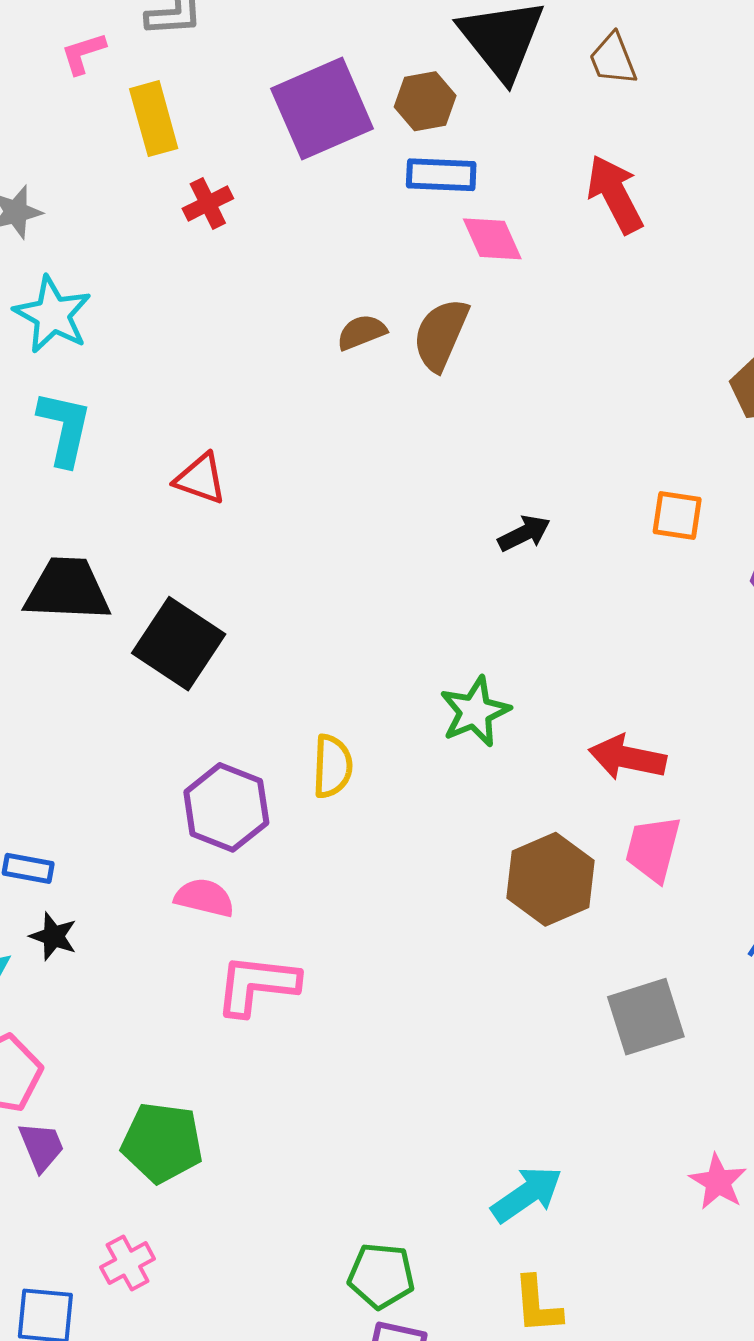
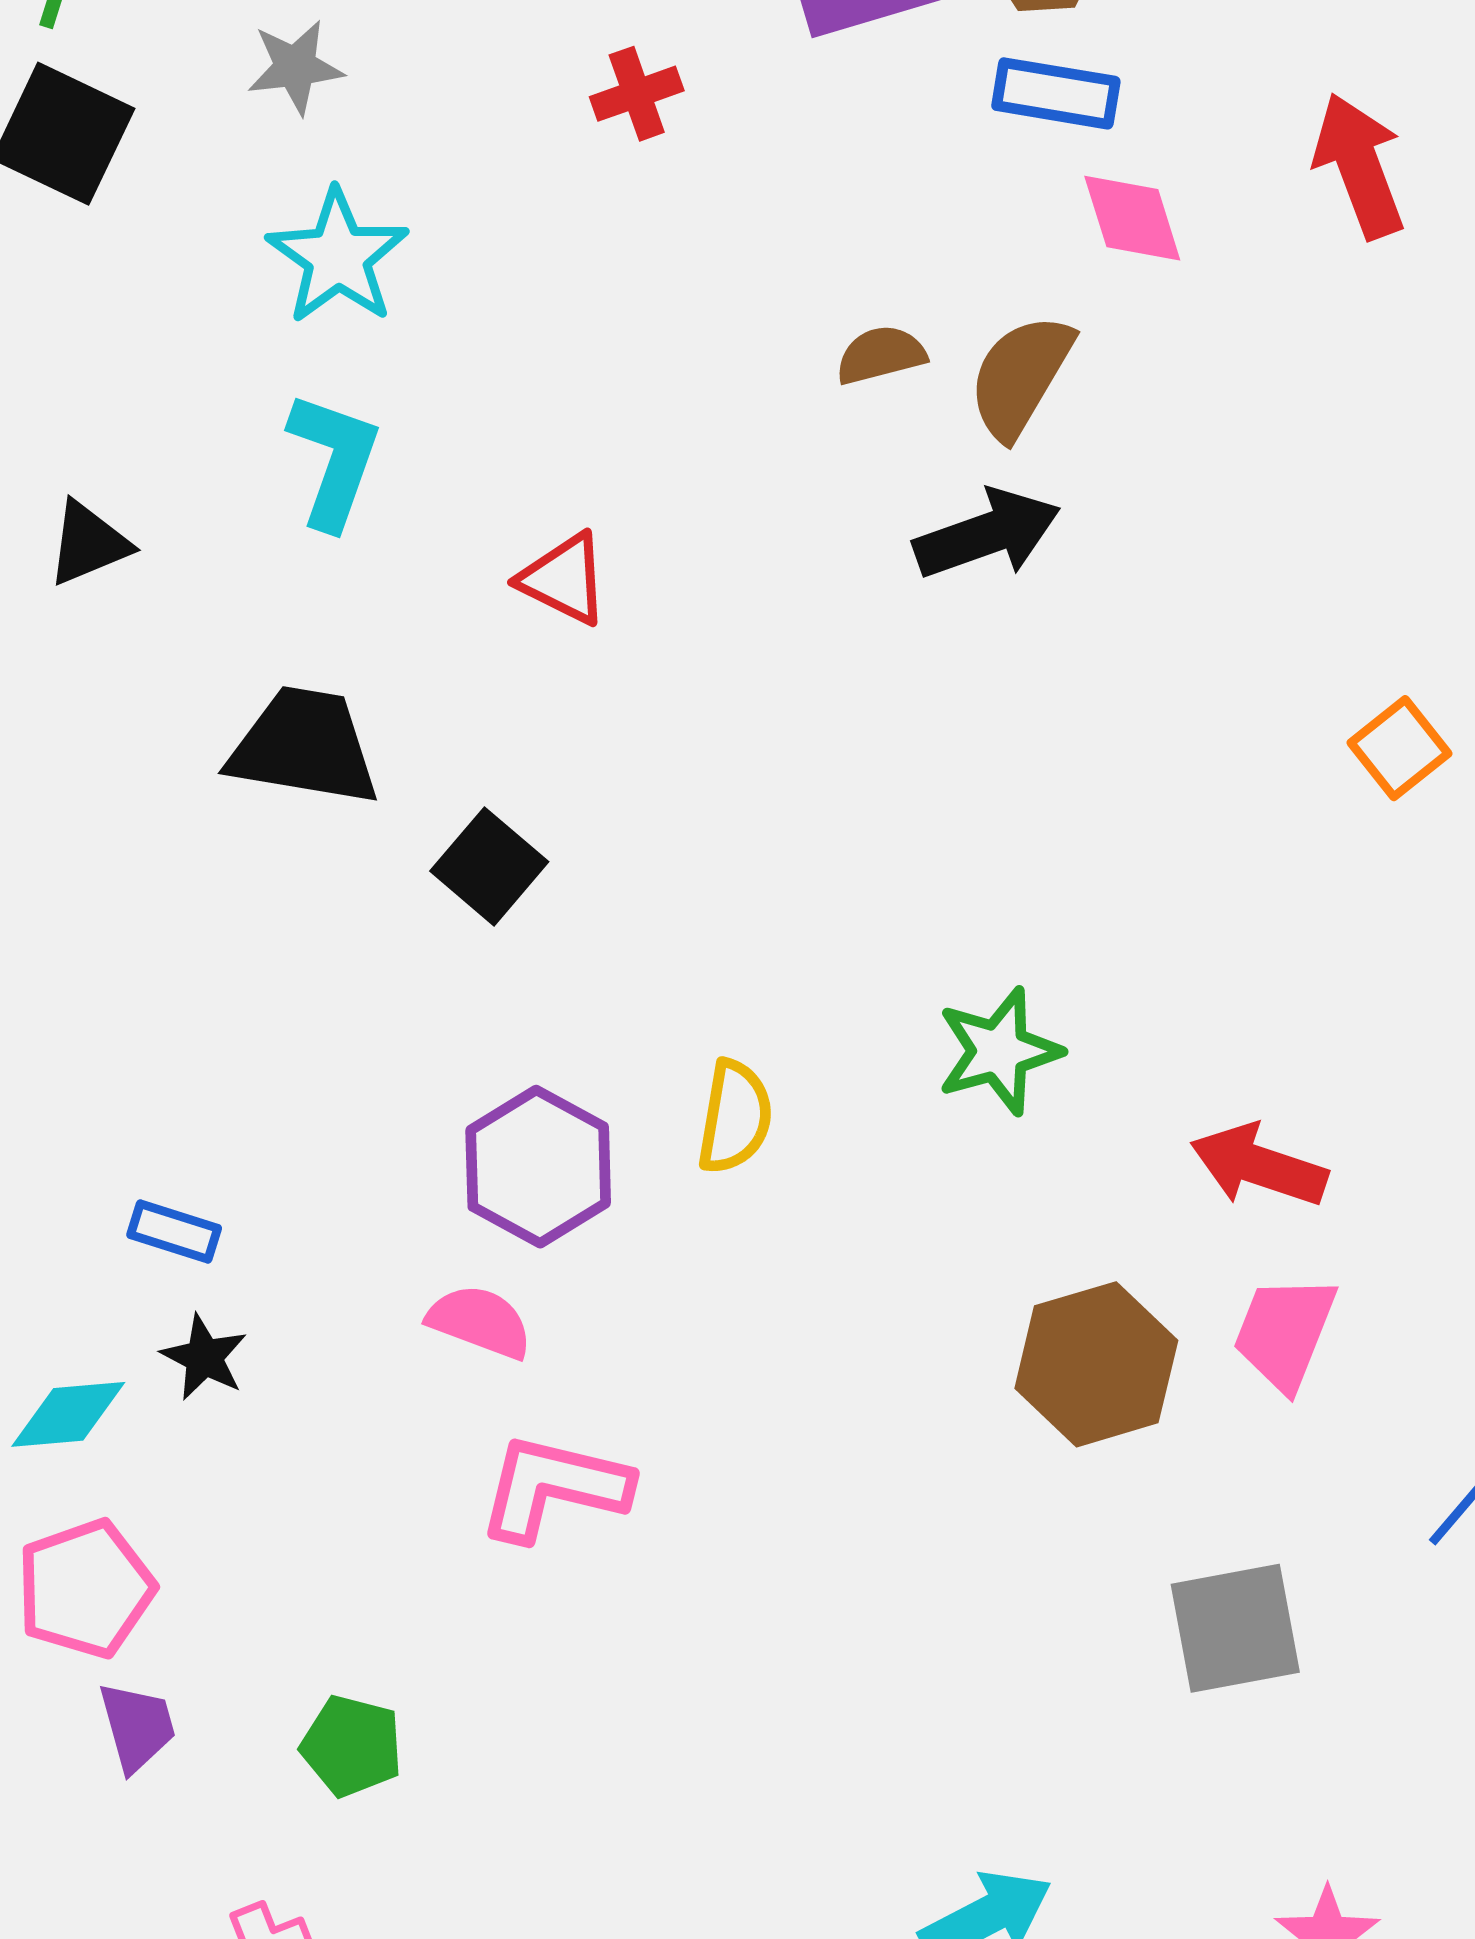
orange square: (677, 516) -> (1400, 748), turned 36
black arrow: (524, 533) -> (987, 534), moved, size x1.5
black square: (179, 644) -> (489, 866), size x0.7
green pentagon: (162, 1143) -> (352, 1746), size x0.7

